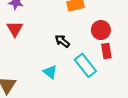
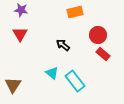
red rectangle: (106, 51) -> (103, 54), turned -40
cyan rectangle: (85, 65) -> (75, 81), moved

